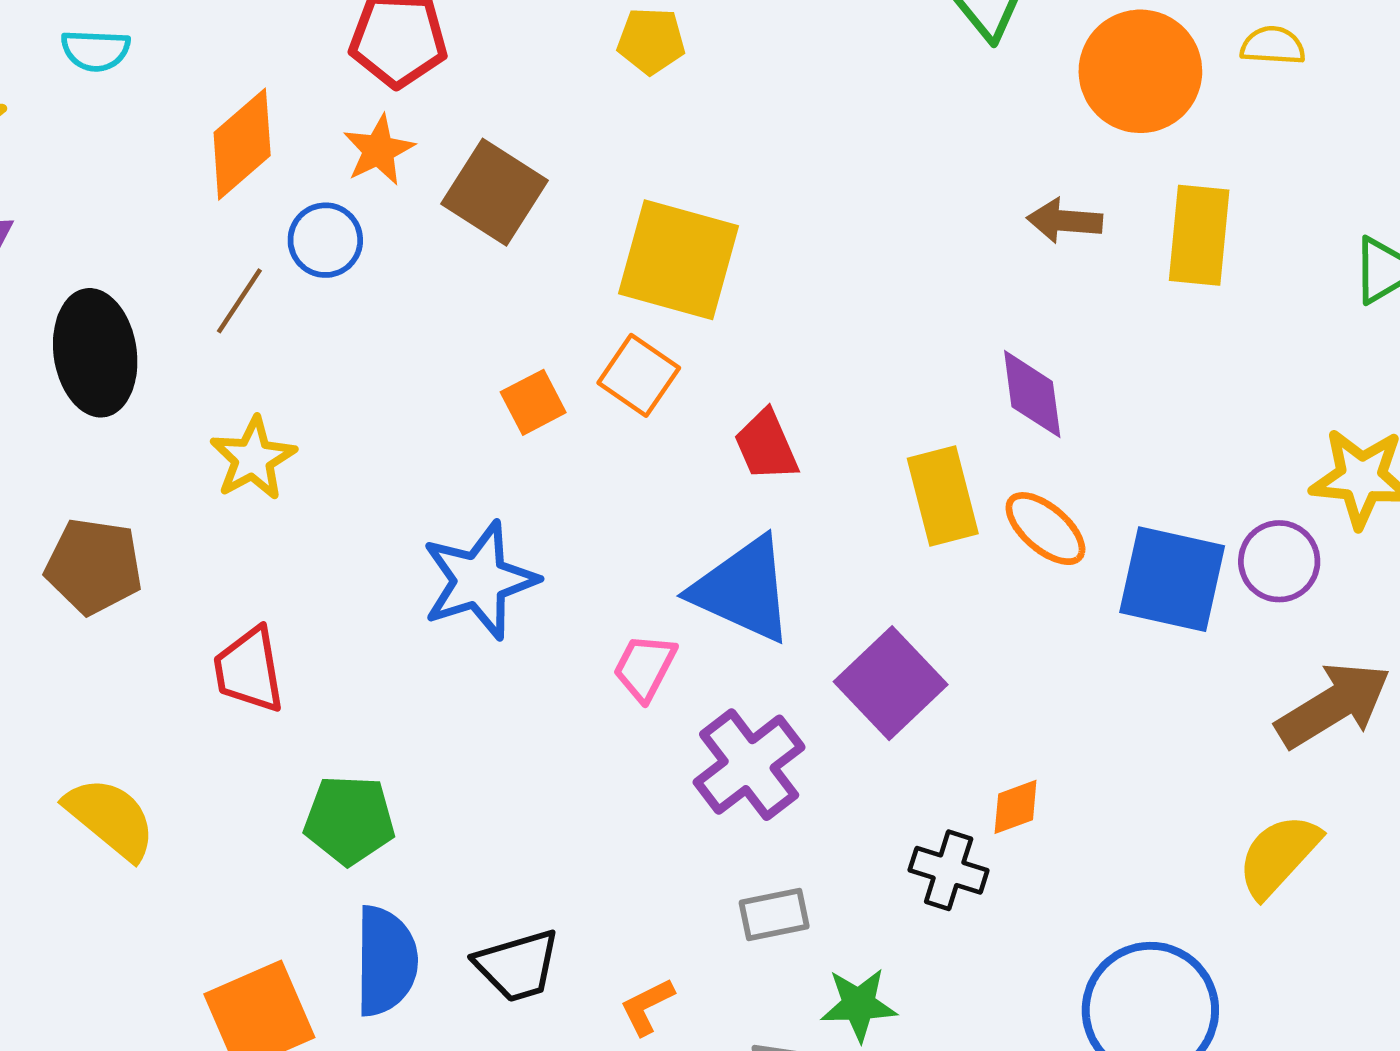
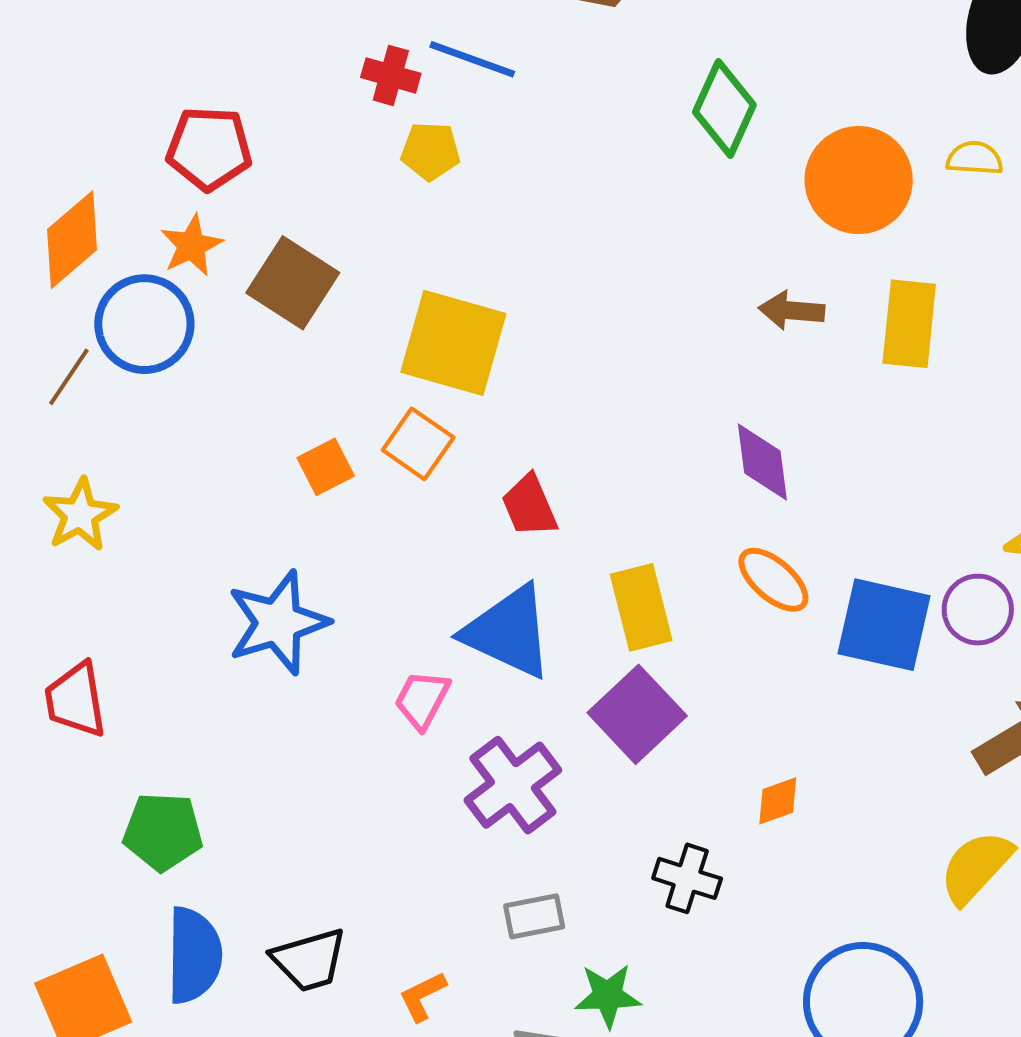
blue circle: (325, 240) -> (144, 324), size x1.5
yellow rectangle: (943, 496) -> (641, 607), moved
orange diamond: (1016, 807) -> (778, 801), moved

